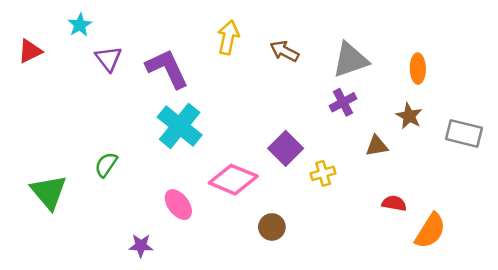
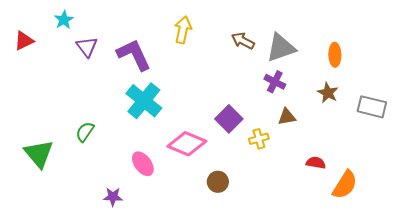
brown arrow: (284, 51) -> (243, 41), moved
purple cross: (343, 102) -> (275, 82), turned -35
brown triangle: (377, 146) -> (287, 117), moved

